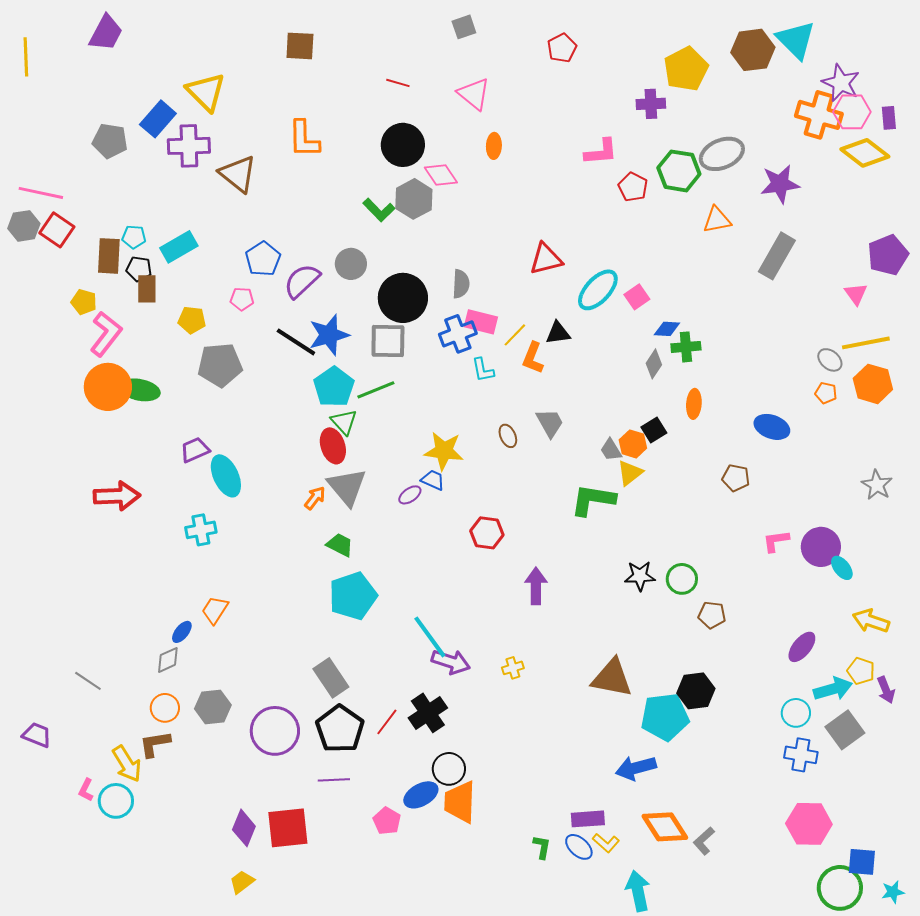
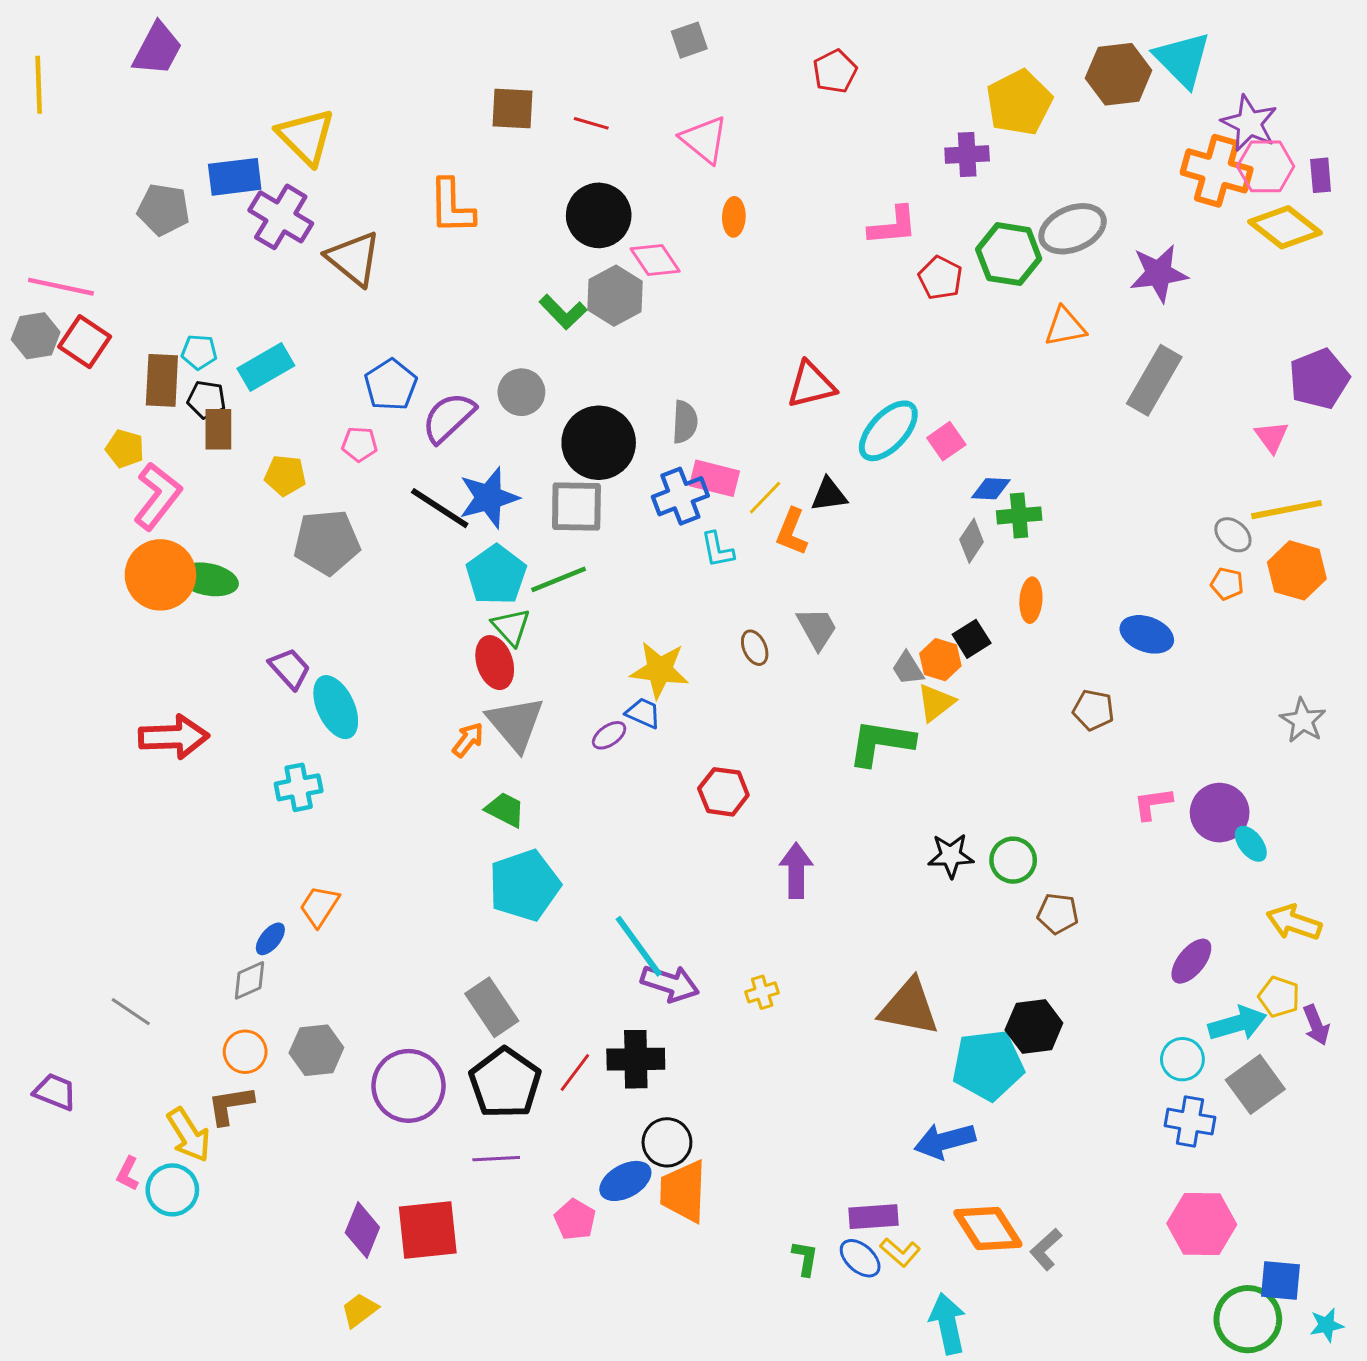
brown square: (300, 46) -> (513, 108), moved
blue rectangle: (158, 119) -> (235, 177), turned 42
purple cross: (189, 146) -> (281, 217), turned 33
purple trapezoid: (195, 450) -> (290, 668), turned 72
black cross: (428, 713) -> (636, 1059), turned 33

